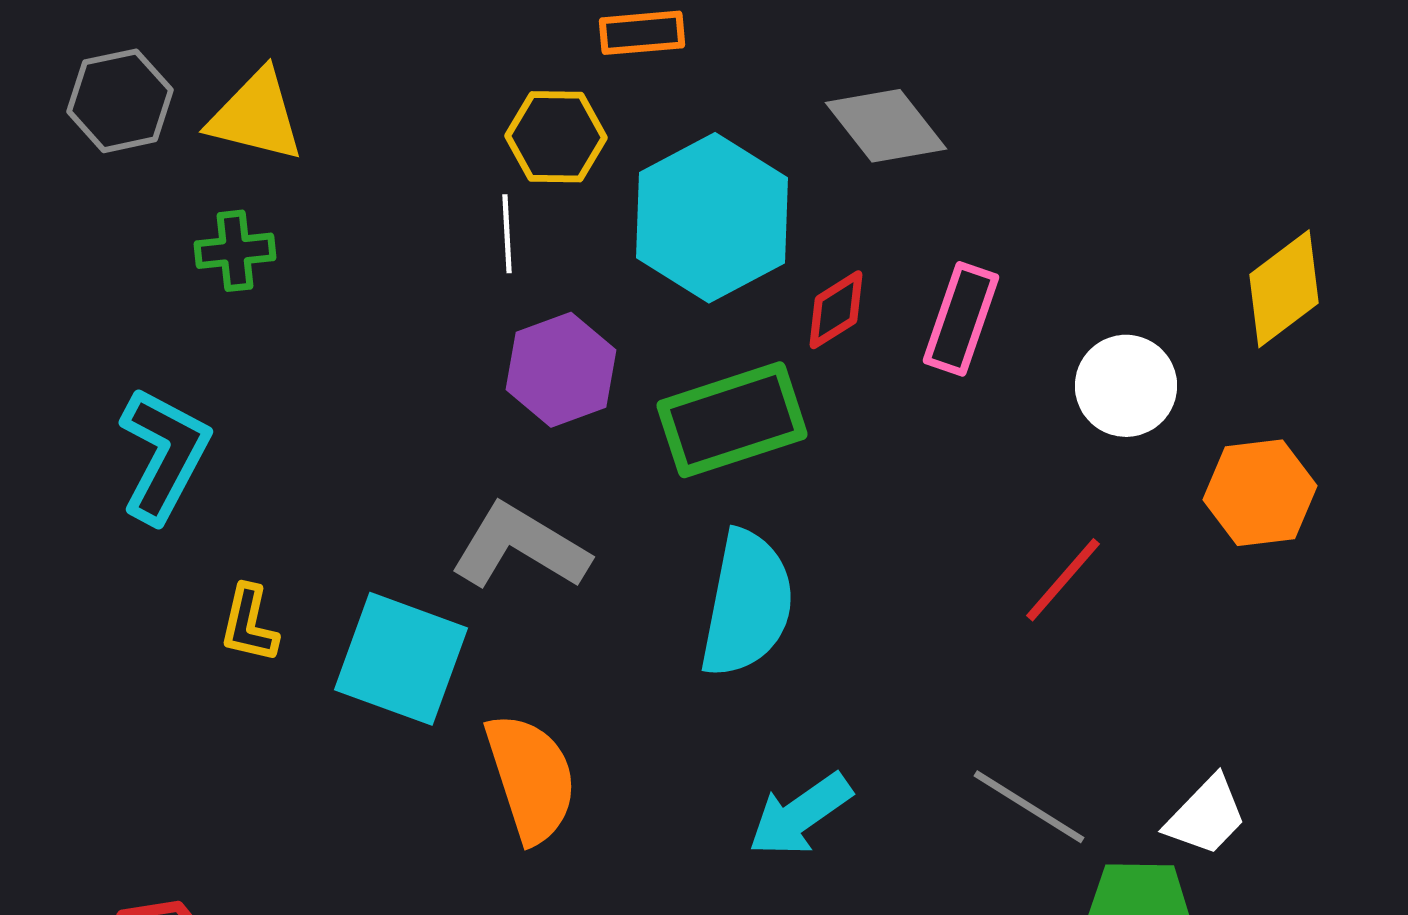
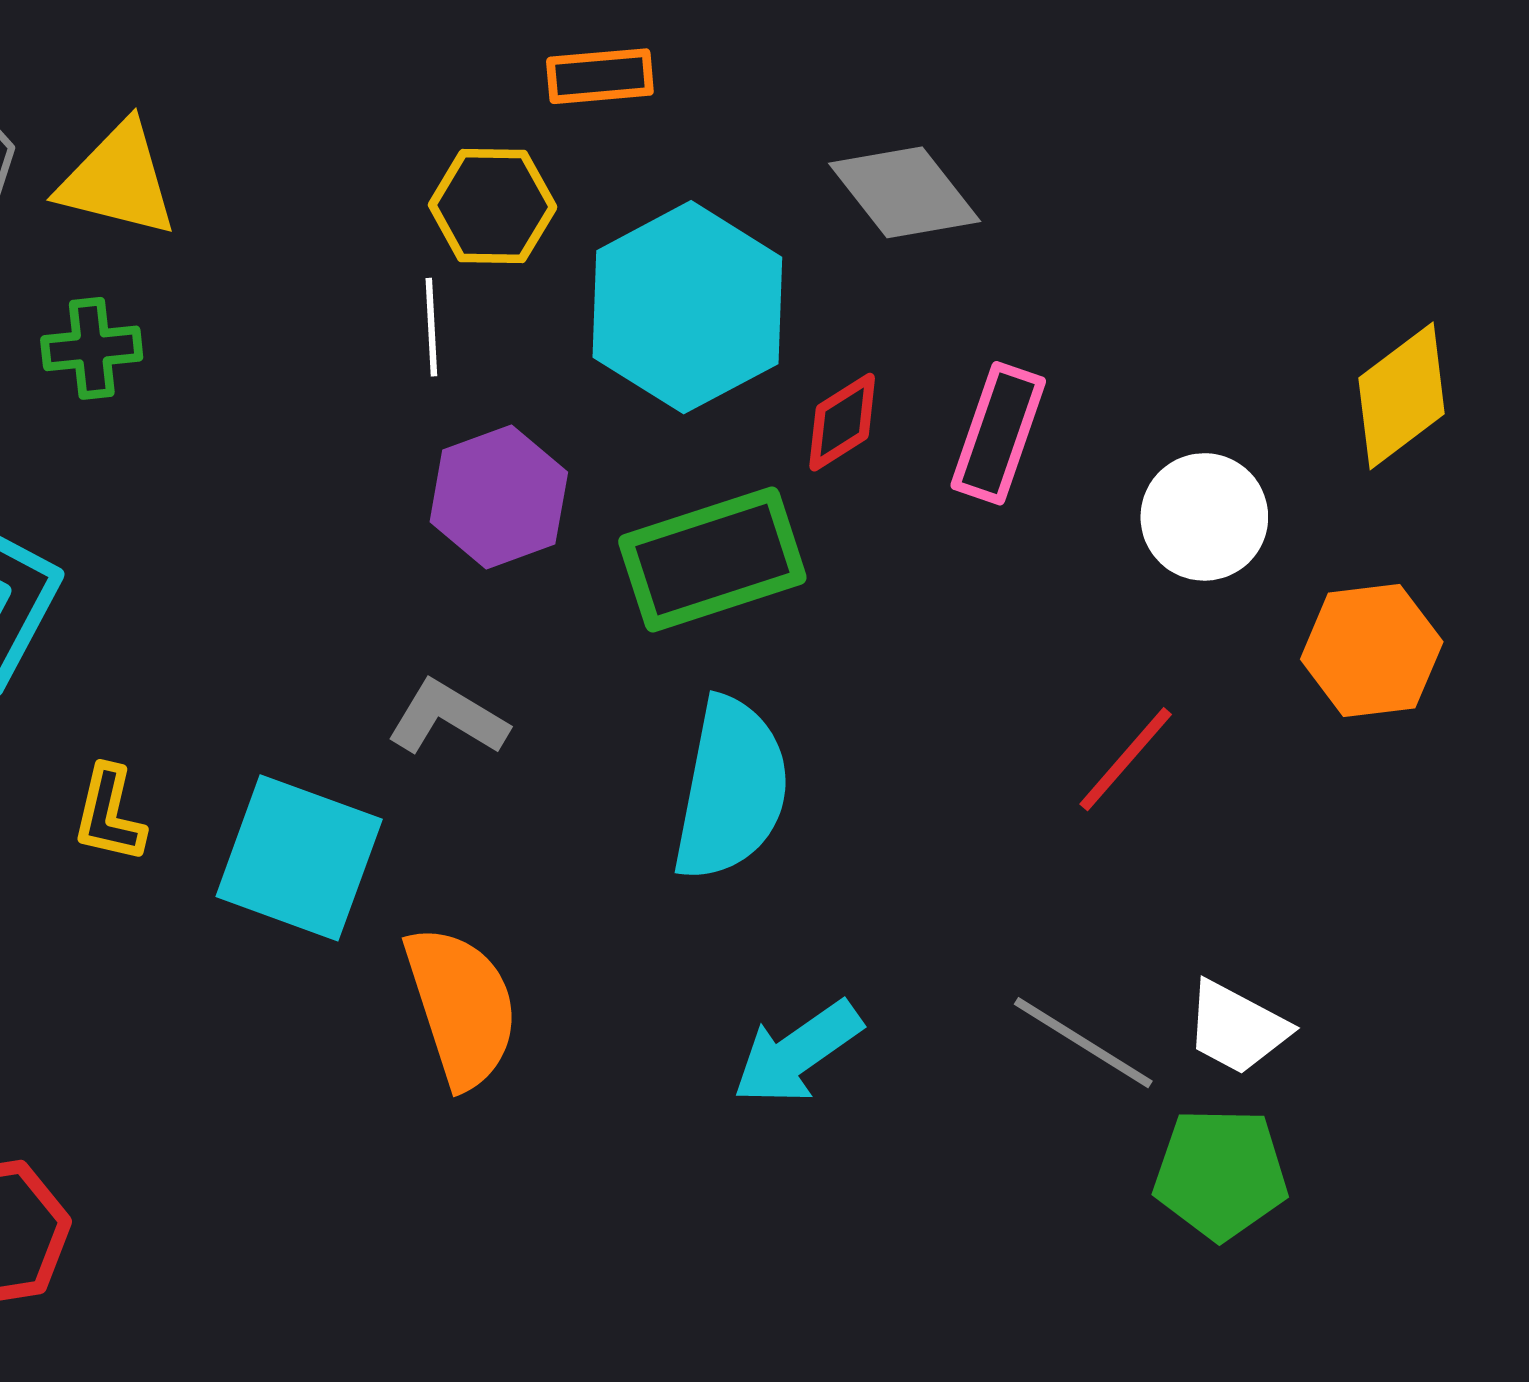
gray L-shape: (520, 547) -> (448, 718), size x0.7
white trapezoid: (1206, 816) -> (1237, 1028), moved, turned 74

